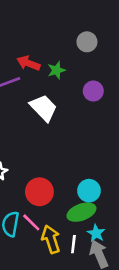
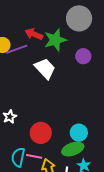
gray circle: (87, 42) -> (79, 18), size x1.6
green star: (56, 70) -> (55, 40), size x1.6
pink line: (31, 222) -> (34, 156), turned -35

